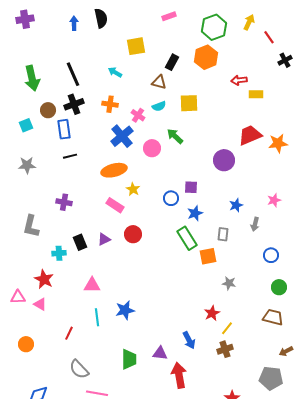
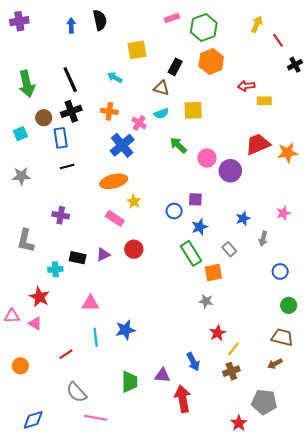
green hexagon: (214, 27) -> (204, 28), moved
pink circle: (152, 148) -> (207, 158), moved
gray rectangle: (223, 234) -> (229, 249), turned -48
black rectangle: (80, 242) -> (78, 258), turned -56
gray star: (229, 283) -> (206, 301), moved
red line: (69, 333) -> (66, 354), turned 32
brown arrow: (286, 351) -> (275, 364), moved
gray pentagon: (271, 378) -> (264, 402), moved

